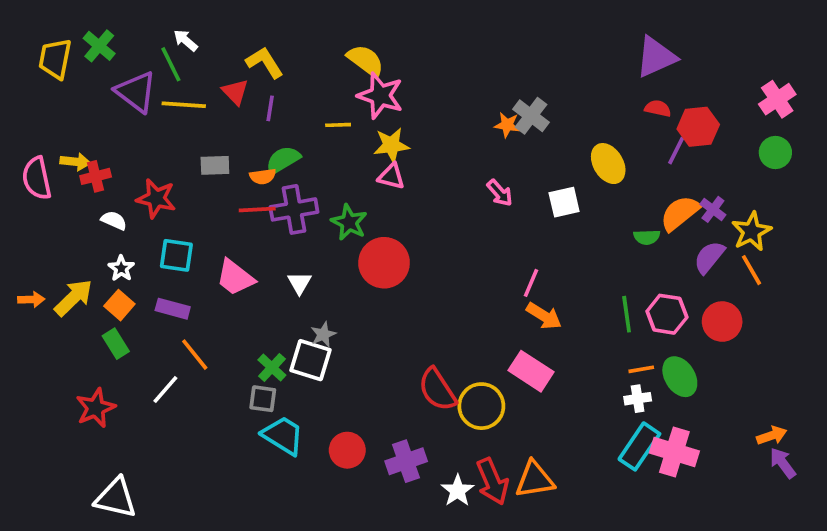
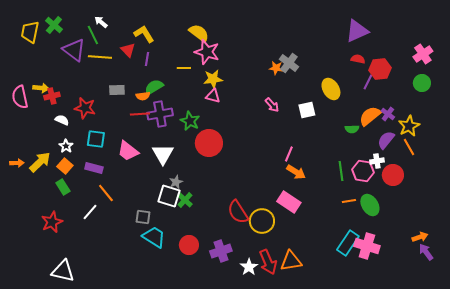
white triangle: (299, 283) -> (163, 154), size x1.6
green cross: (272, 367) -> (185, 200), moved
white cross: (638, 399) -> (377, 161), moved

